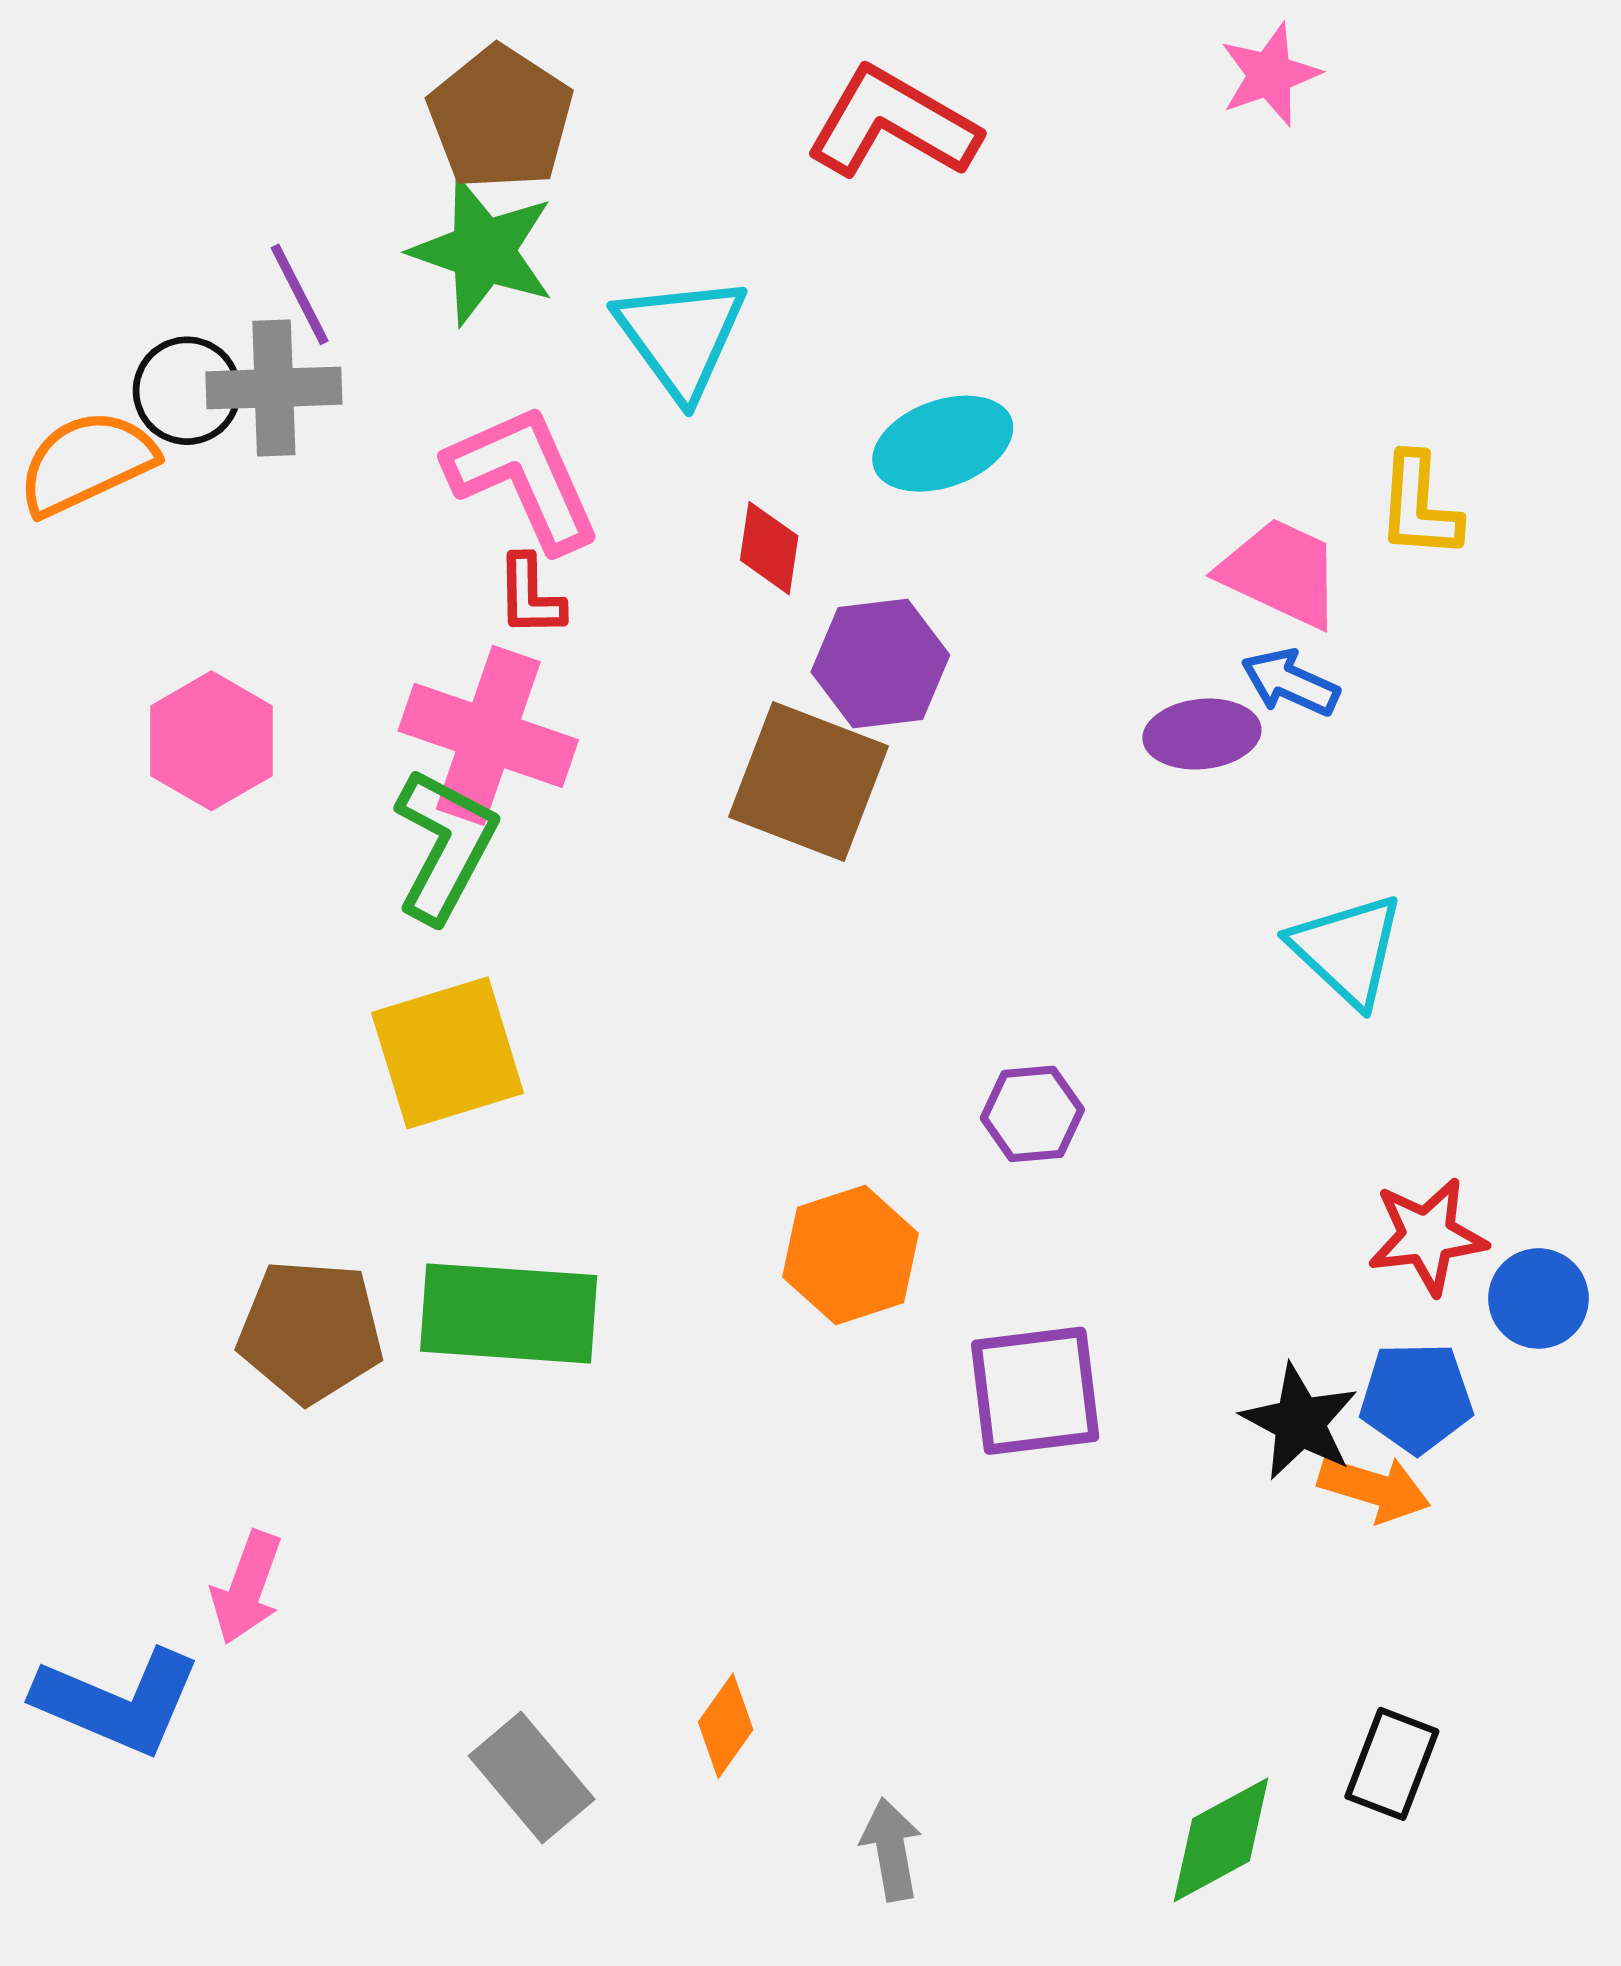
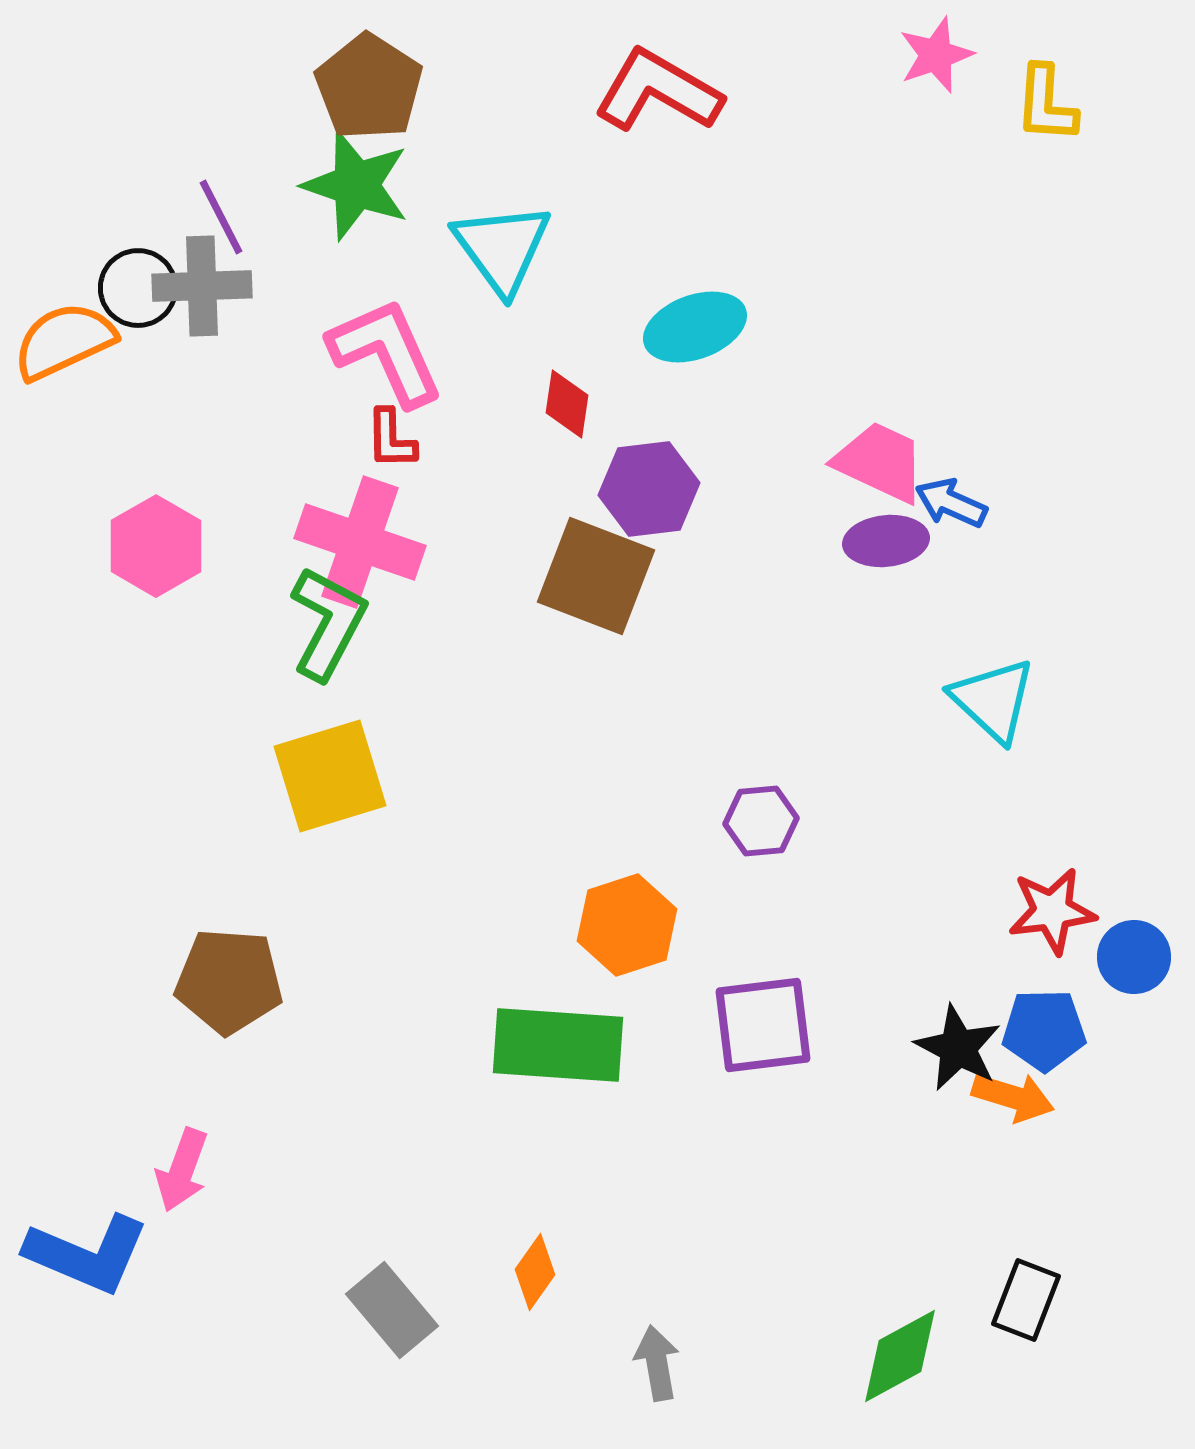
yellow L-shape: (1419, 506) -> (1046, 104), moved
pink trapezoid: (1281, 573) -> (880, 462), moved
green rectangle: (509, 1313) -> (558, 1045), moved

